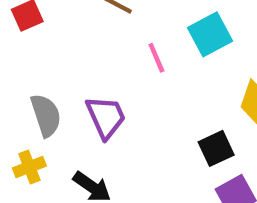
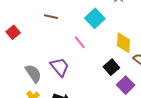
pink line: (156, 58) -> (80, 42), moved

